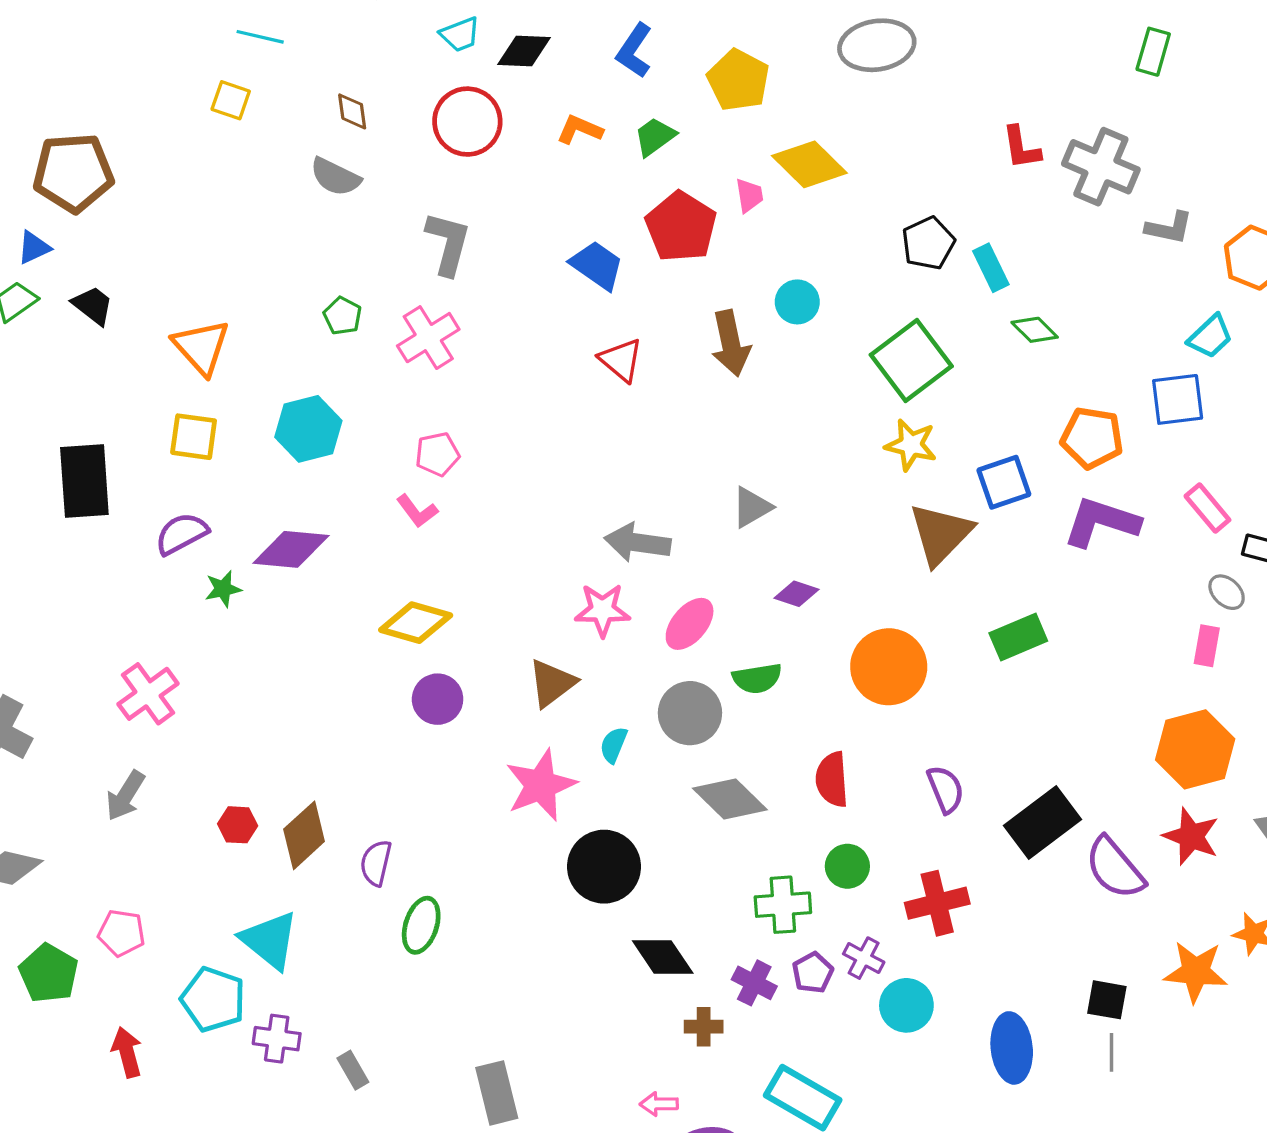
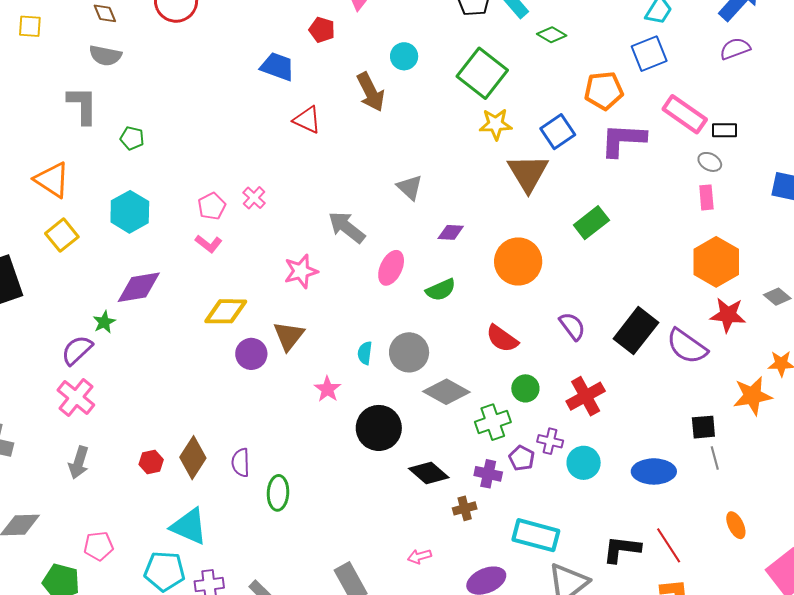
red pentagon: (681, 227) -> (322, 30), size x0.6
gray L-shape: (448, 243) -> (82, 105), moved
pink cross: (428, 338) -> (254, 198), moved, size x0.6
yellow square: (194, 437) -> (62, 235), turned -32
gray triangle: (752, 507) -> (410, 187), turned -32
pink rectangle: (1207, 508) -> (685, 114), size x1.4
purple semicircle: (181, 534) -> (77, 350), moved
gray arrow: (637, 543) -> (347, 227), turned 45
pink star: (602, 610) -> (301, 271), moved
brown triangle: (552, 683) -> (289, 336), moved
gray circle: (690, 713) -> (409, 352), moved
red semicircle: (832, 779) -> (502, 339), turned -36
pink star: (541, 785) -> (327, 389), size x0.6
gray diamond: (730, 799) -> (446, 392), moved
blue ellipse: (1012, 1048) -> (654, 471), turned -69
pink arrow: (659, 1104) -> (419, 556), moved

